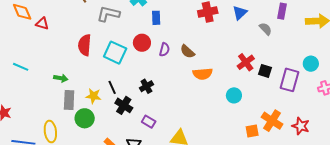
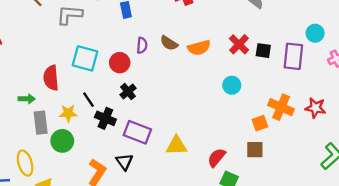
red circle: (142, 43) -> (120, 63), moved
red semicircle: (85, 45) -> (51, 78), moved
orange semicircle: (203, 74) -> (199, 48), moved
purple rectangle: (149, 122) -> (137, 132), size x1.6

